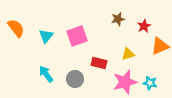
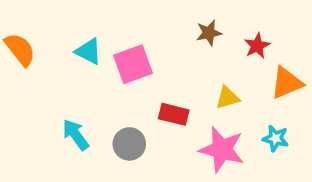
cyan triangle: (46, 36) -> (89, 51), moved, turned -42
pink star: (125, 82) -> (222, 149), turned 30
cyan star: (150, 83) -> (276, 138), moved

